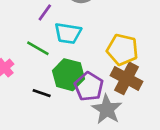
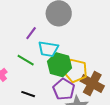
yellow pentagon: (122, 50) -> (75, 71), moved
green hexagon: (68, 75) -> (60, 65), moved

